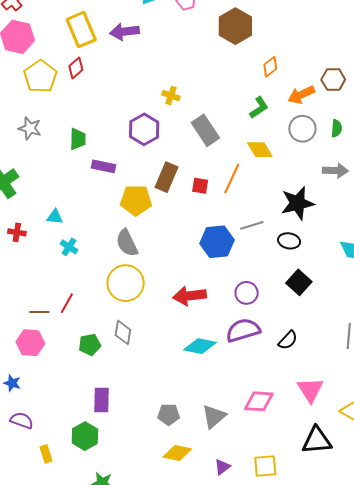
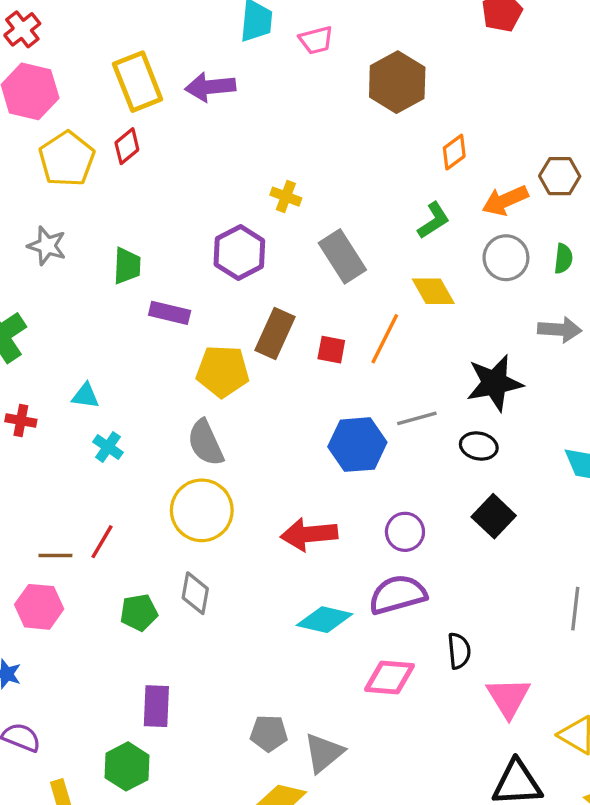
black semicircle: (288, 340) -> (459, 651), moved, turned -50
pink diamond: (259, 401) -> (389, 677), moved
gray triangle: (214, 416) -> (324, 753), moved

